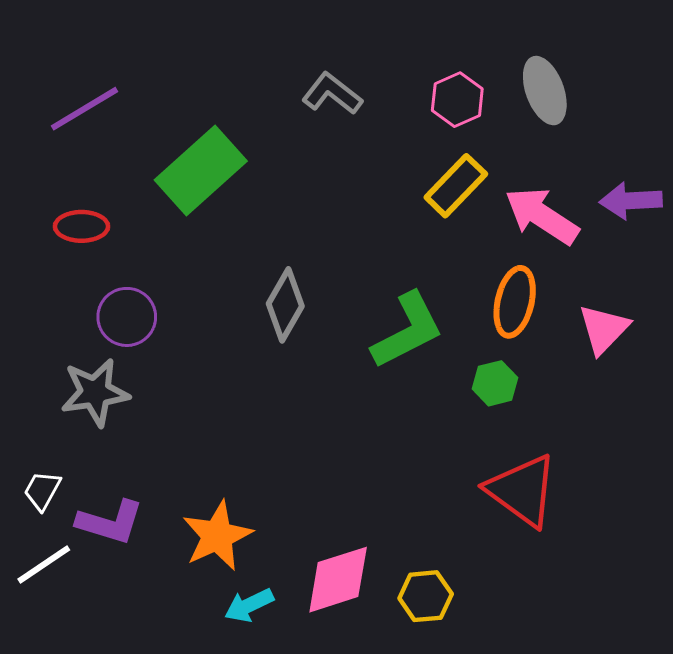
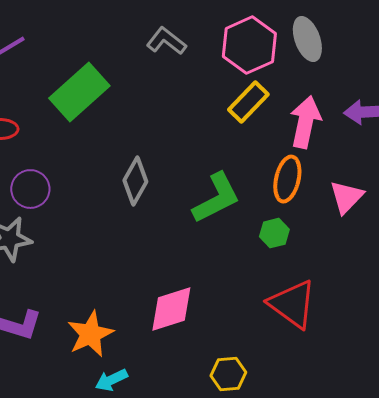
pink hexagon: (457, 100) -> (249, 45), size x1.6
pink arrow: (542, 216) -> (305, 122), turned 69
pink diamond: (338, 580) -> (171, 309), moved

